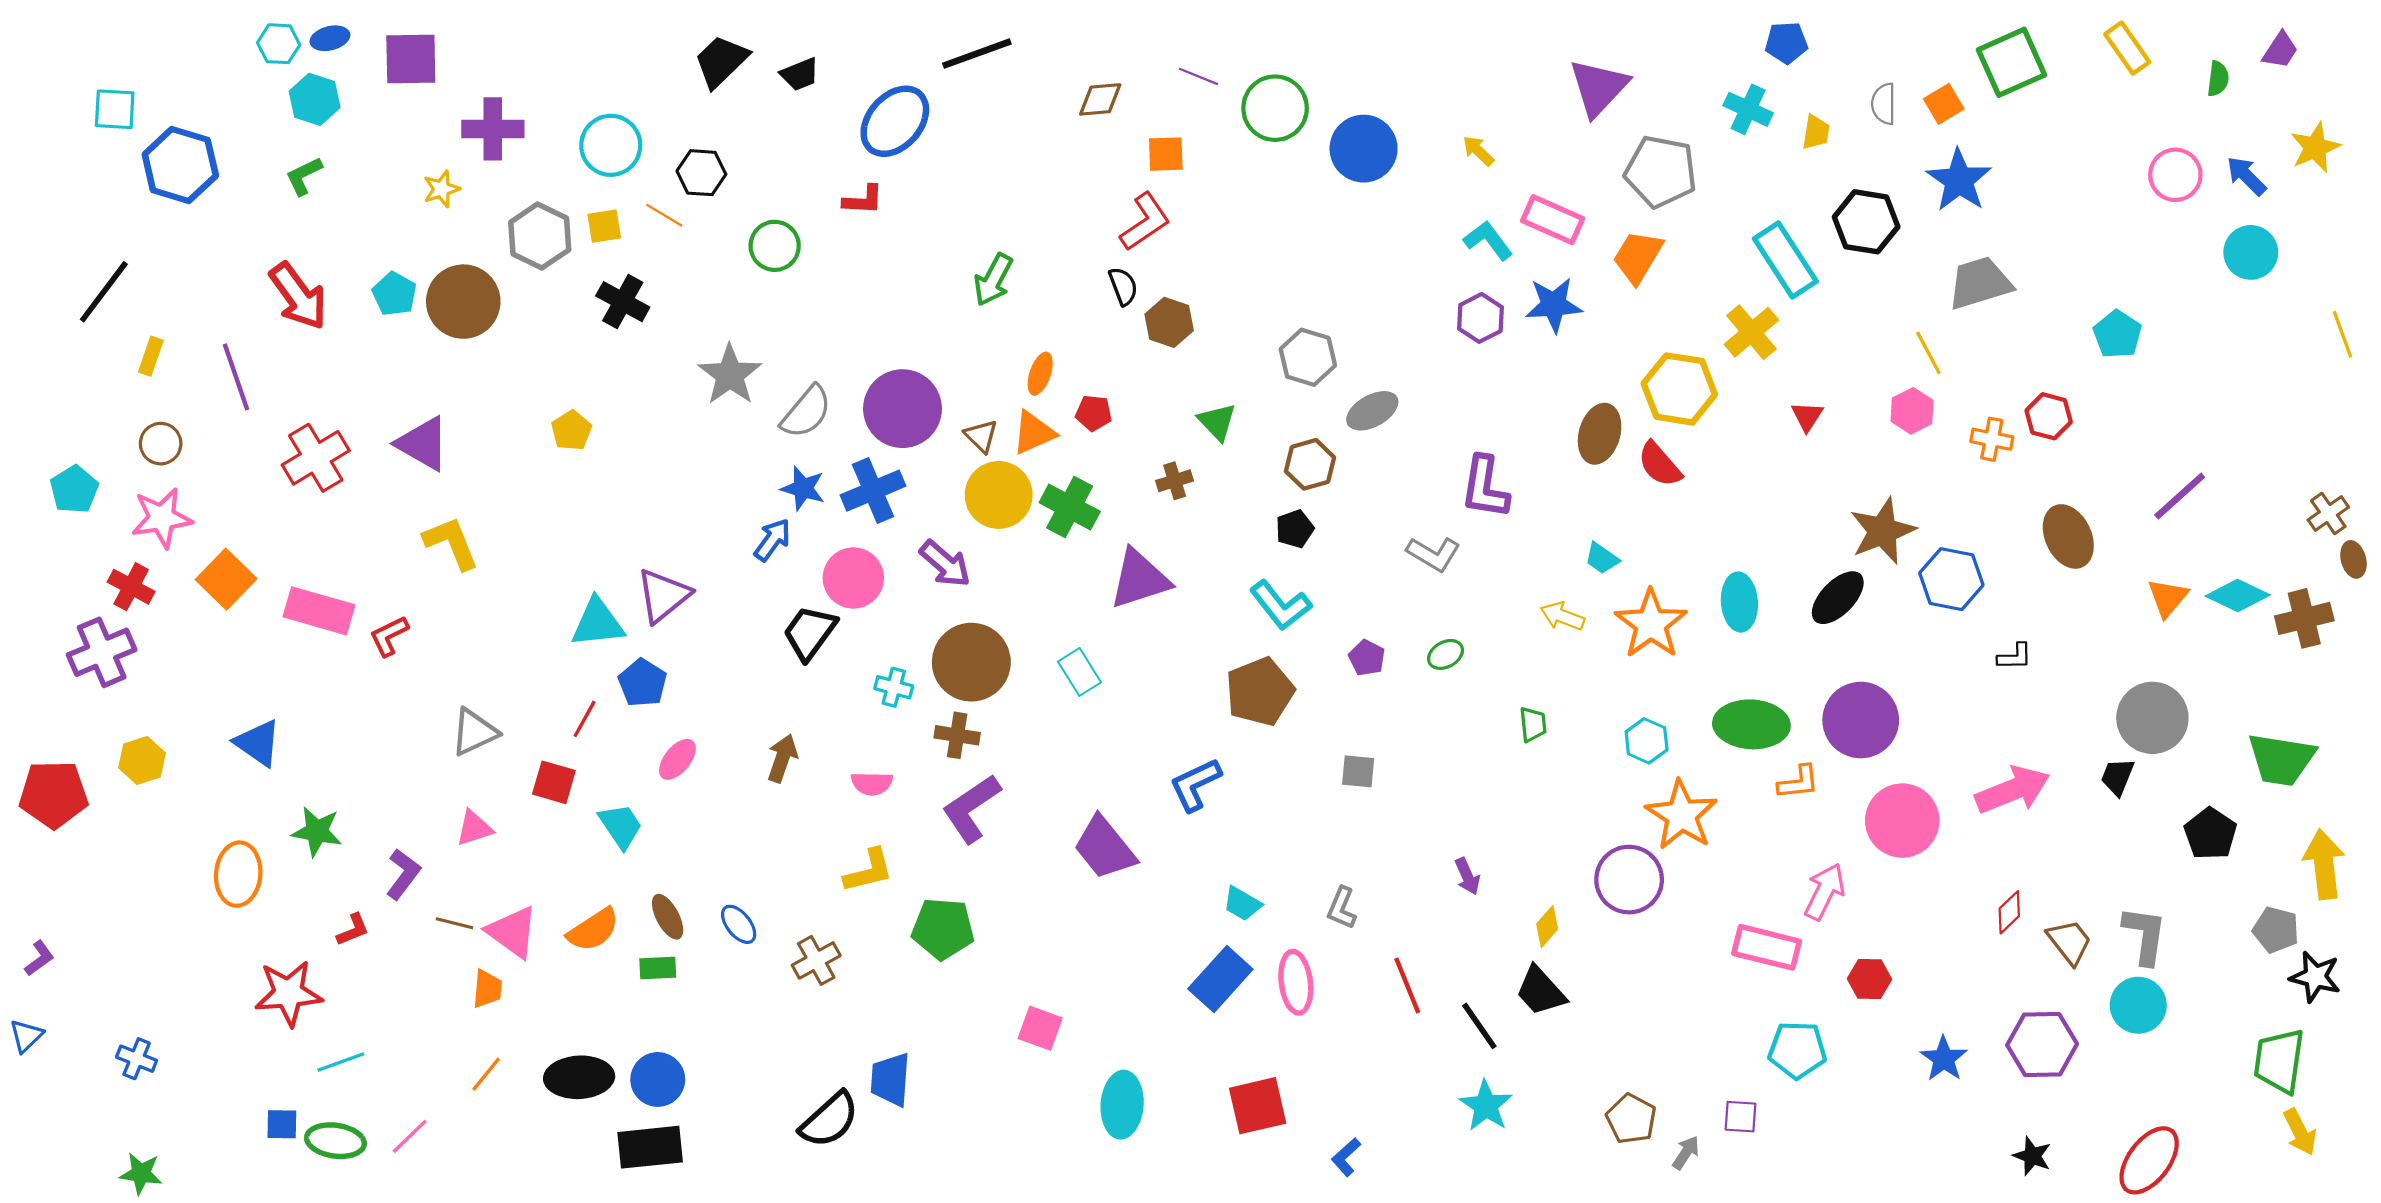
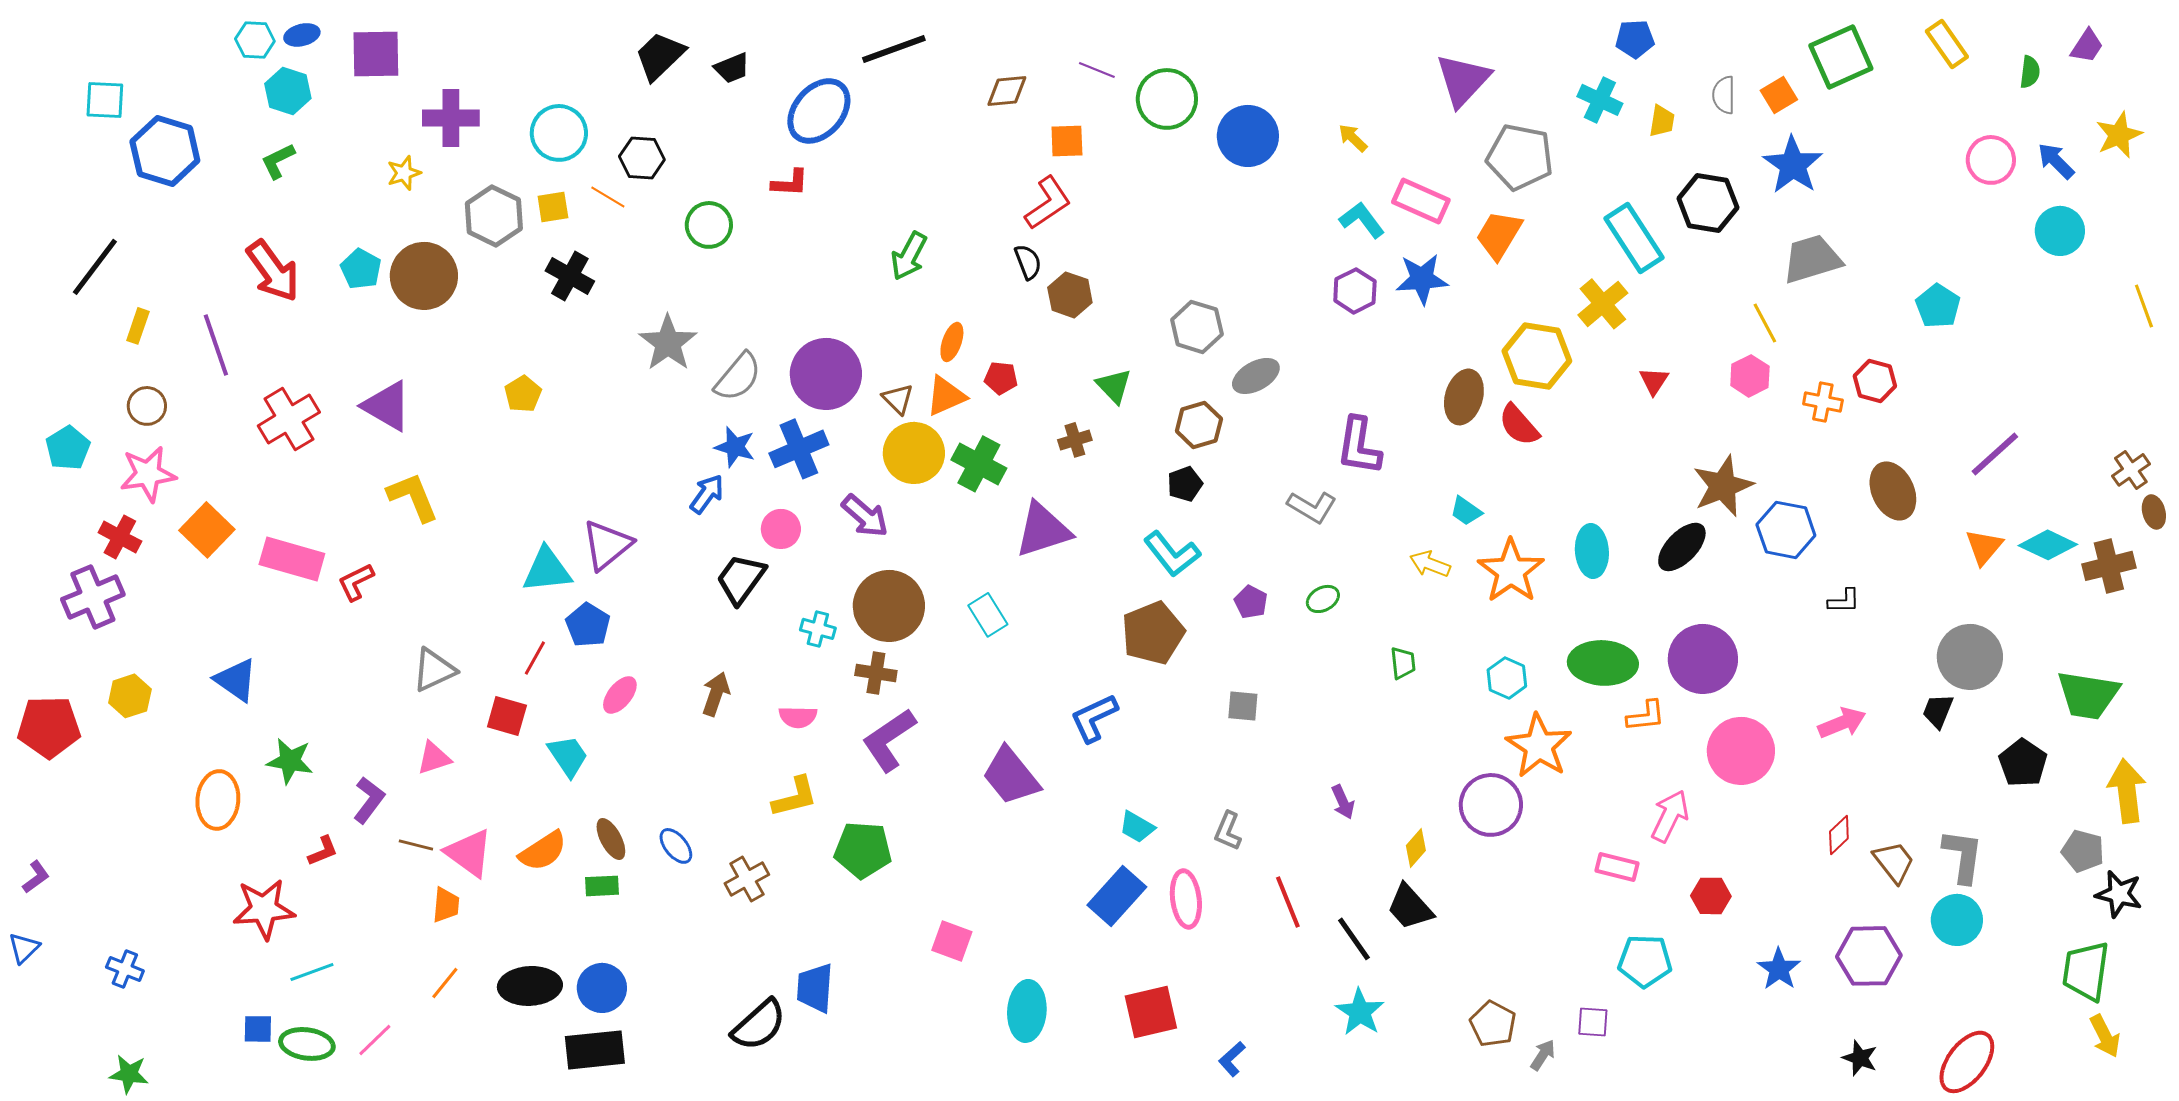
pink circle: (853, 578) -> (781, 529), size x0.7
pink arrow: (2013, 790) -> (1842, 723), size x0.7
pink rectangle: (1767, 947) -> (1617, 867), size x0.7

